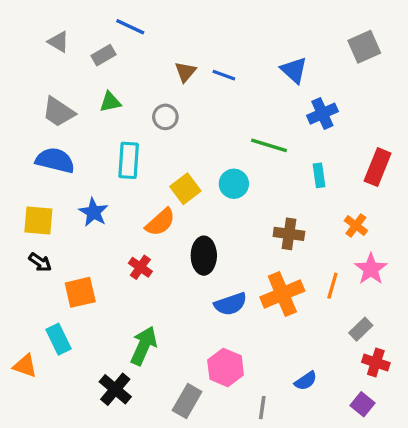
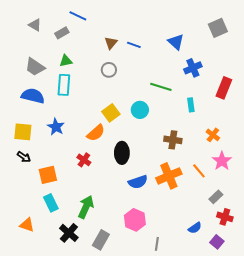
gray circle: (165, 117) -> (109, 70), moved
cyan rectangle: (129, 160) -> (64, 85), moved
red rectangle: (378, 167) -> (224, 88), moved
orange line: (332, 286) -> (199, 171), turned -56
cyan rectangle: (58, 339) -> (51, 203), moved
orange triangle: (25, 366) -> (27, 225), moved
blue semicircle: (306, 381) -> (195, 228), moved
gray rectangle: (187, 401) -> (101, 240), moved

